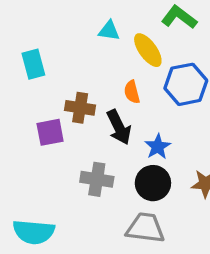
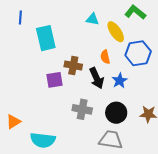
cyan rectangle: (33, 64) -> (46, 38), size x1.4
blue star: (158, 147) -> (120, 81), moved

